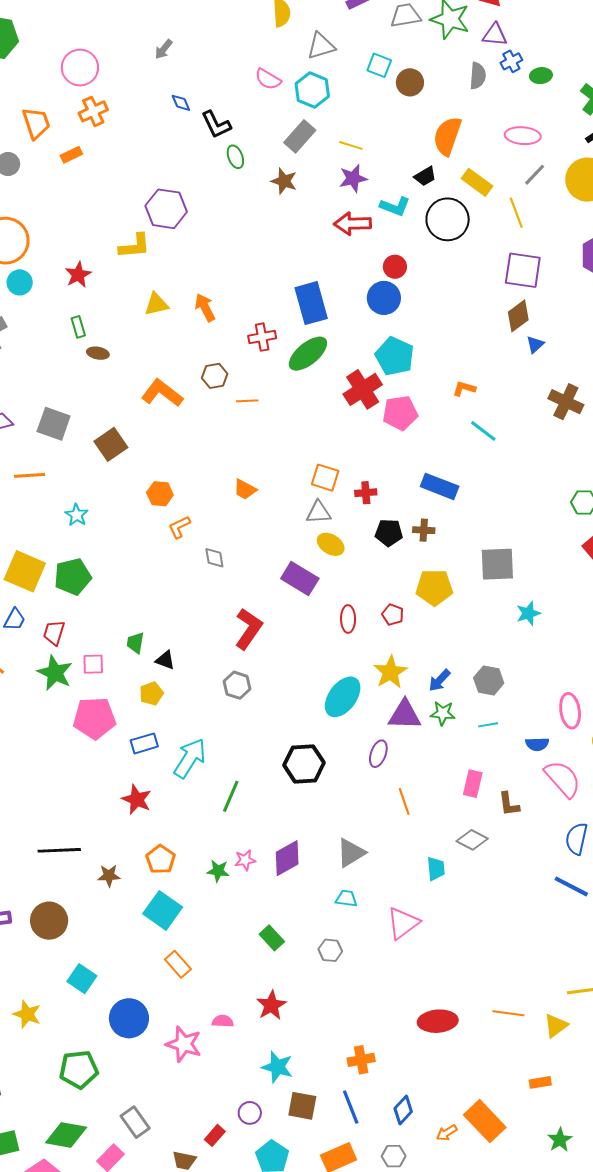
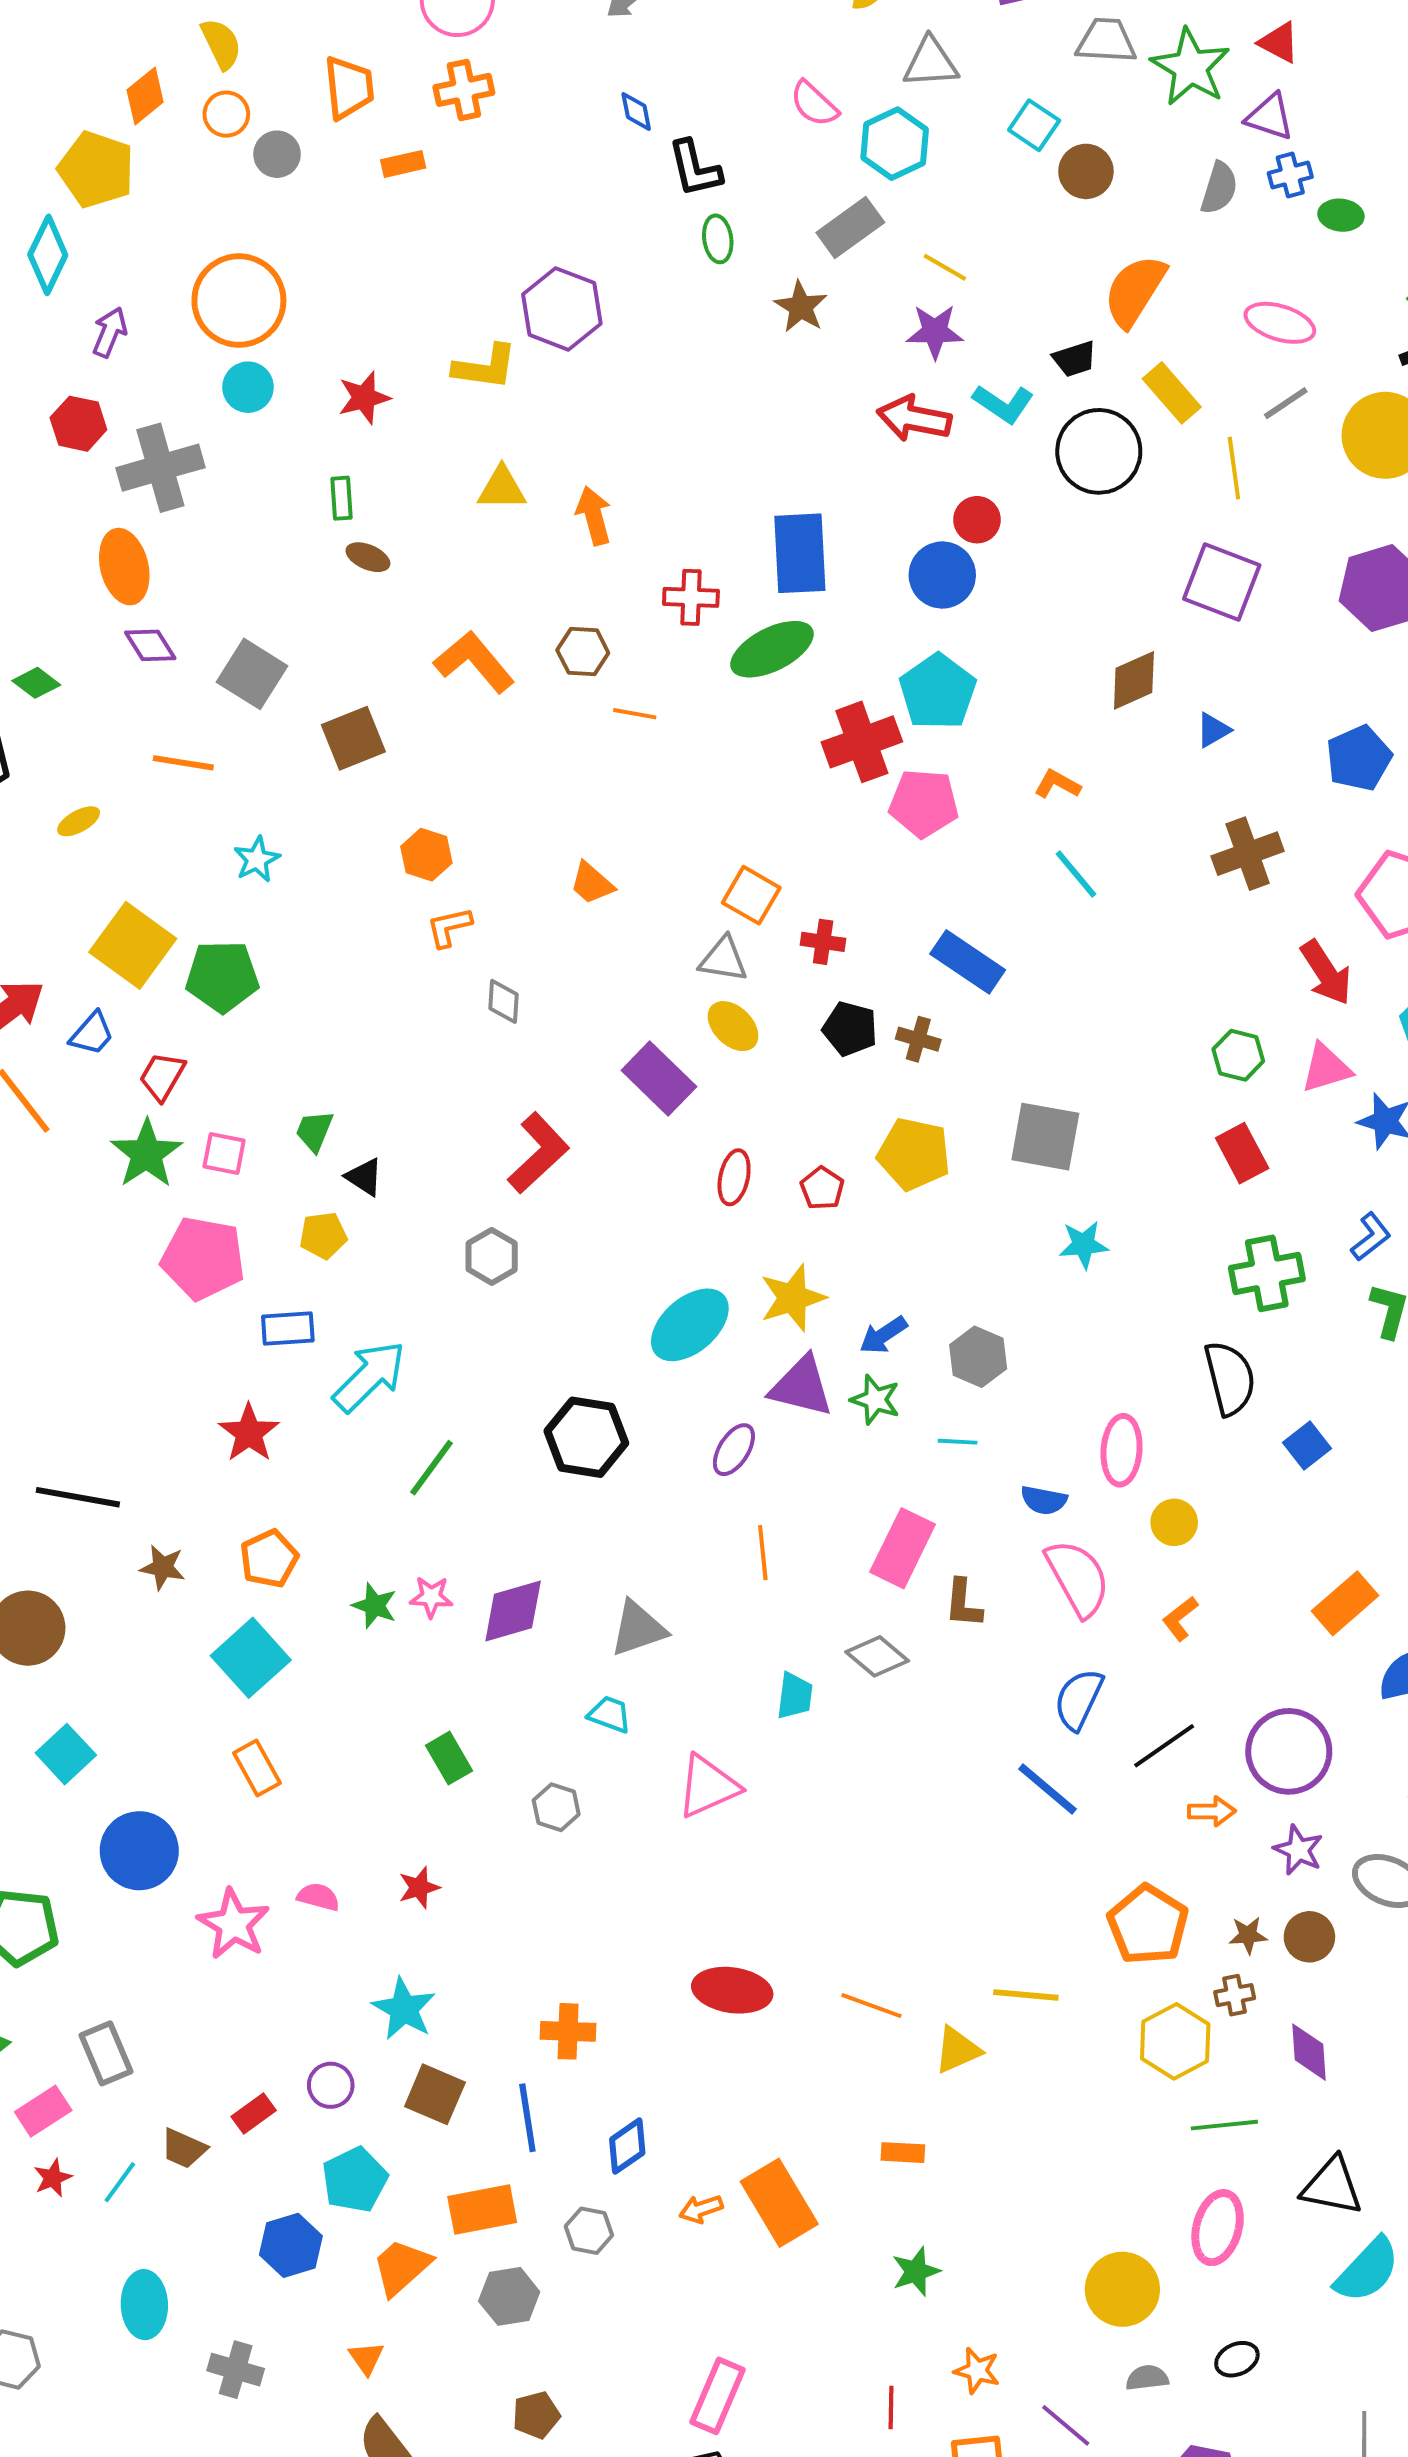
brown diamond: (518, 316) -> (1134, 680), moved
brown cross: (566, 402) -> (1248, 854), turned 32
pink rectangle: (473, 784) -> (903, 1548), size x1.4
red star: (271, 1005) -> (419, 1888), size x0.7

